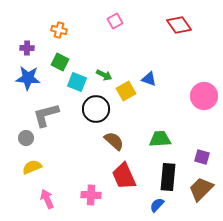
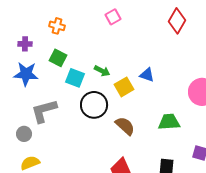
red diamond: (179, 25) -> (177, 21), turned 65
green trapezoid: (160, 139) -> (169, 122), moved
brown semicircle: (114, 141) -> (125, 126), moved

